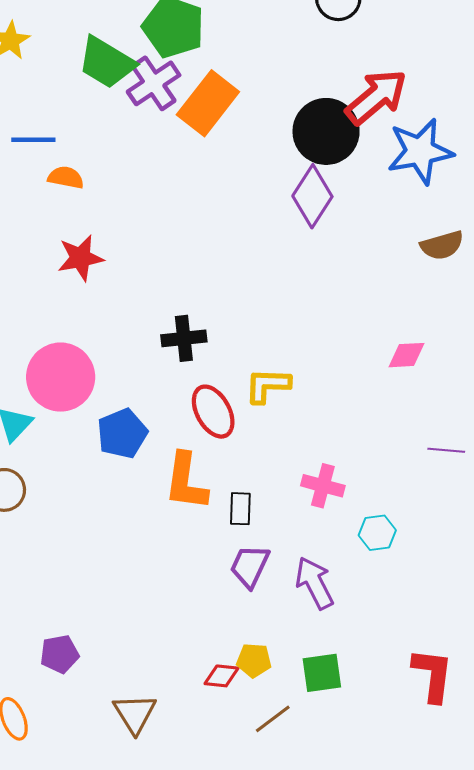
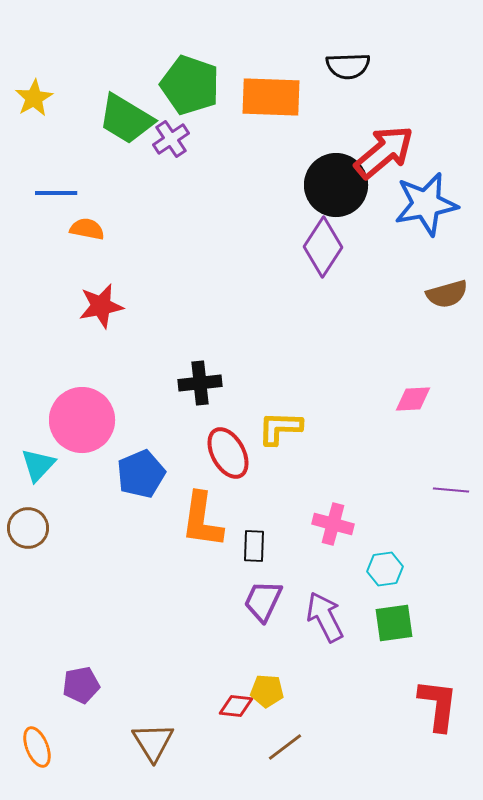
purple cross: (154, 83) -> (171, 139), size x0.7
orange rectangle: (208, 103) -> (271, 97), moved, turned 54
green square: (322, 673) -> (394, 623), moved

